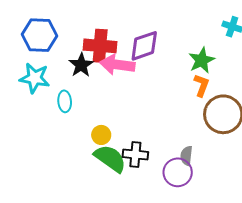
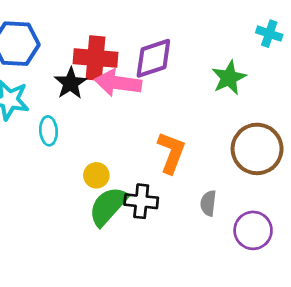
orange L-shape: (201, 85) -> (171, 153), moved, size x1.4
green semicircle: (110, 158) -> (108, 206), turned -84
purple circle: (178, 172) -> (253, 230), moved

